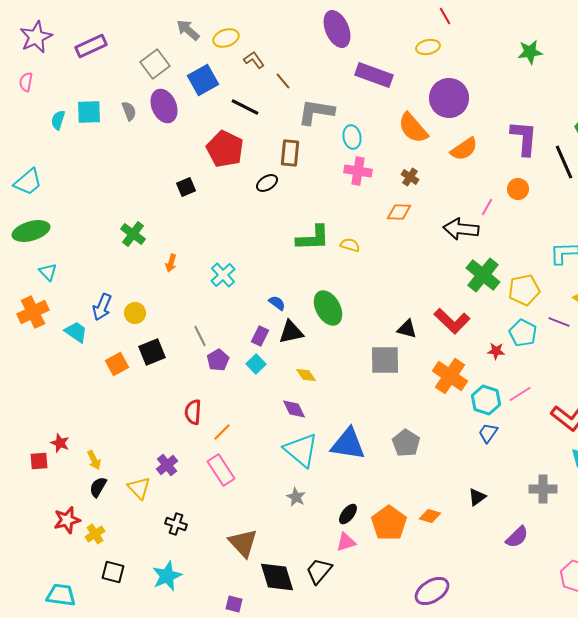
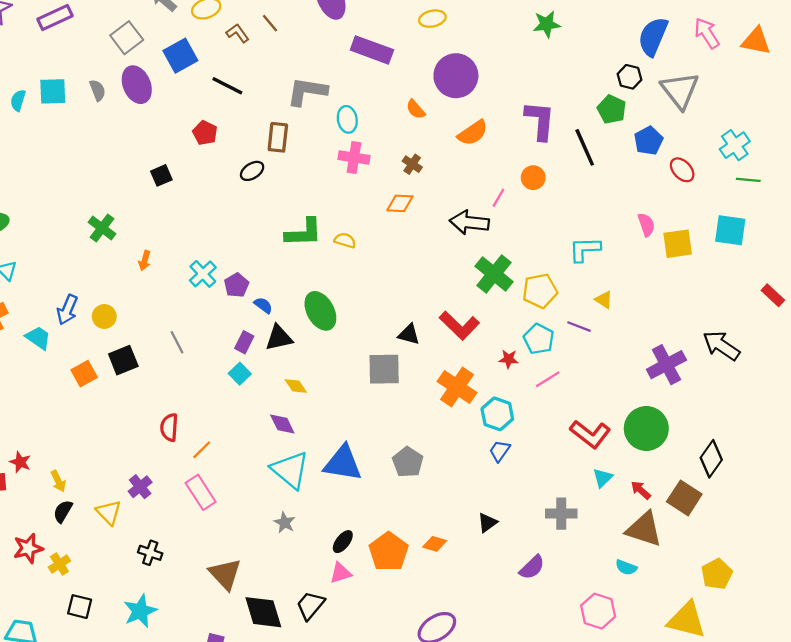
brown line: (283, 81) -> (270, 23), moved
orange semicircle: (413, 128) -> (416, 109), size x0.6
red pentagon: (225, 149) -> (205, 133), size x0.6
purple pentagon: (218, 360) -> (236, 285), moved
pink line: (520, 394) -> (548, 379), moved

